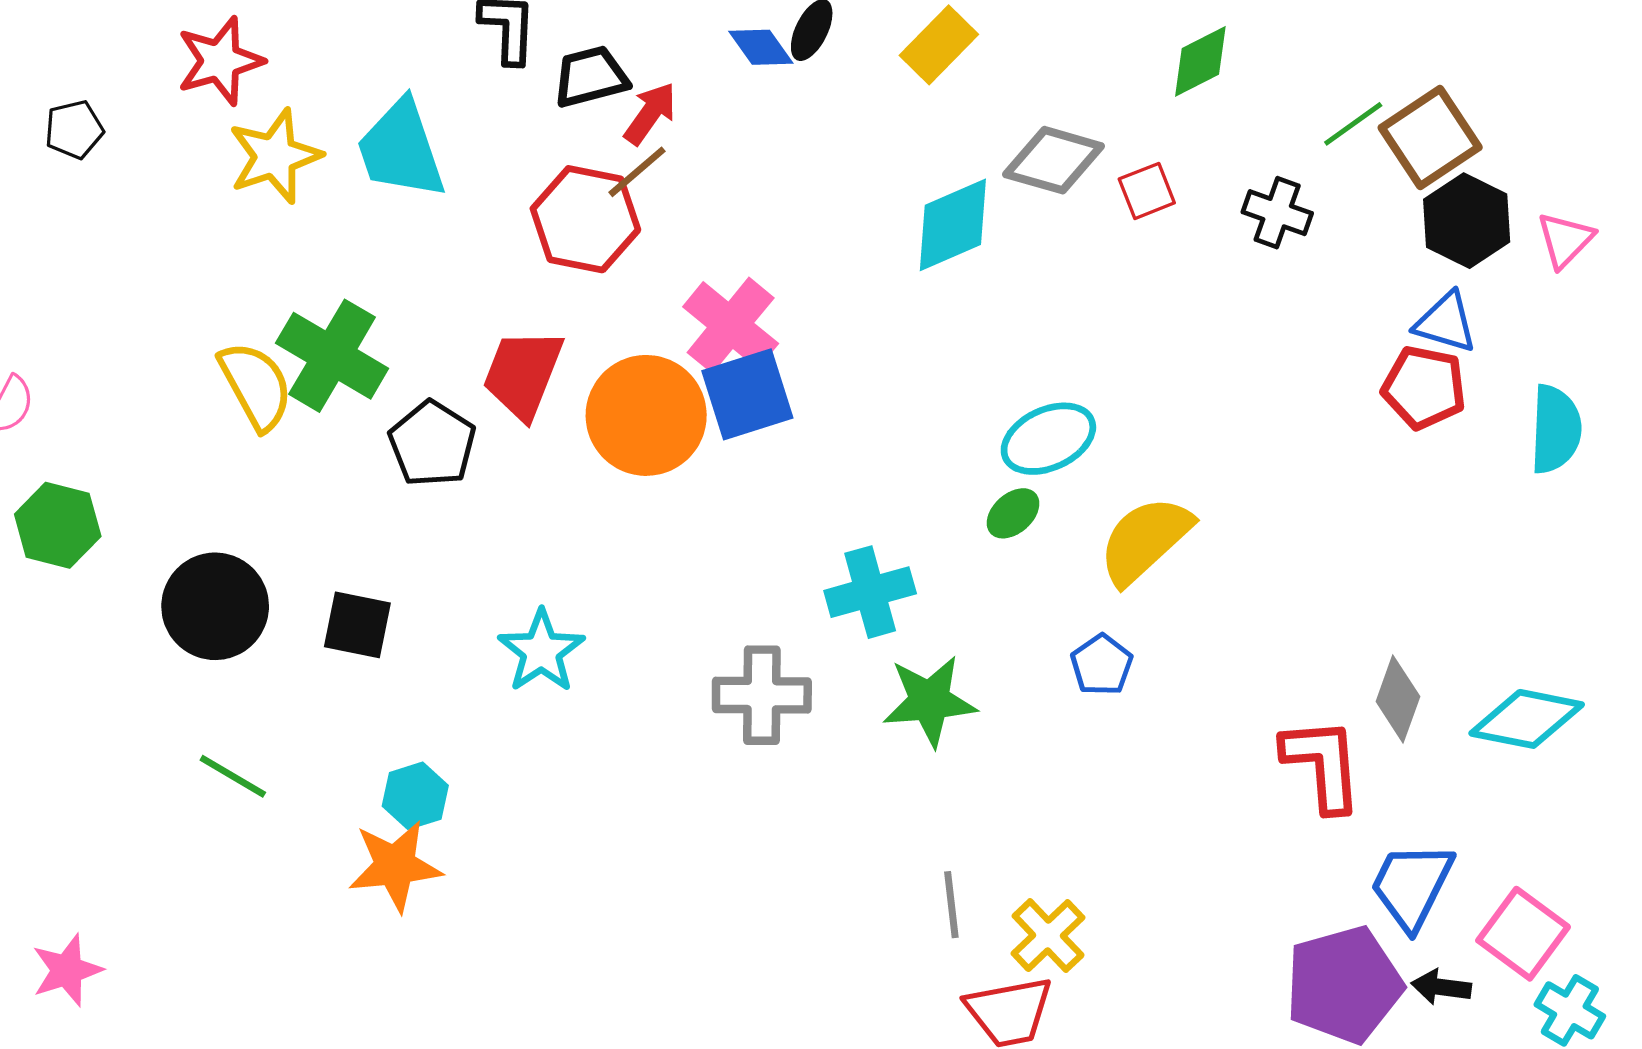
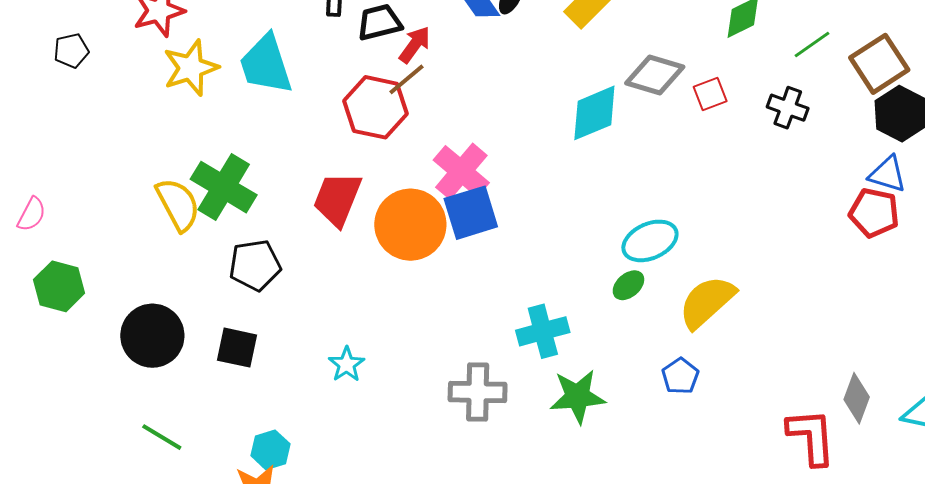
green line: (1353, 124) -> (812, 44), moved
black pentagon: (432, 444) -> (255, 265), moved, turned 30
cyan star: (541, 651) -> (346, 364), size x0.7

